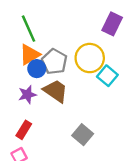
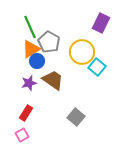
gray pentagon: (54, 62) -> (49, 42), moved

